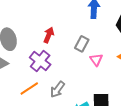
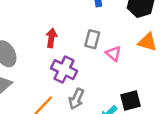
purple cross: (40, 61) -> (64, 70), moved

